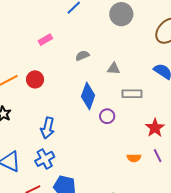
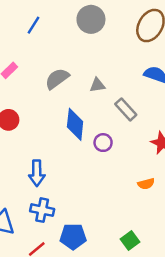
gray semicircle: (82, 56) -> (57, 79), size x1.5
gray rectangle: (132, 94) -> (126, 109), turned 60
blue cross: (45, 159) -> (42, 210), turned -36

